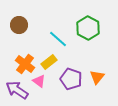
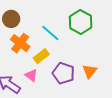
orange cross: (25, 64) -> (20, 43), moved

